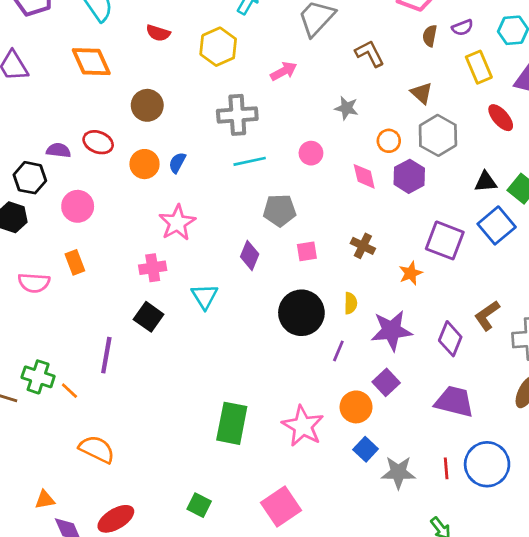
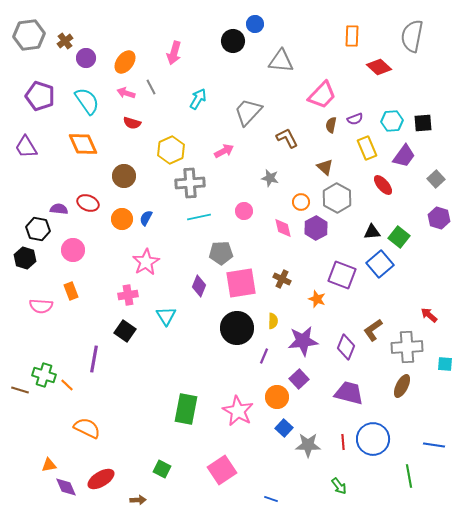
yellow hexagon: (218, 47) -> (171, 150), moved
pink square: (307, 251) -> (241, 283), size x2.0
orange star: (411, 273) -> (317, 299), turned -30

